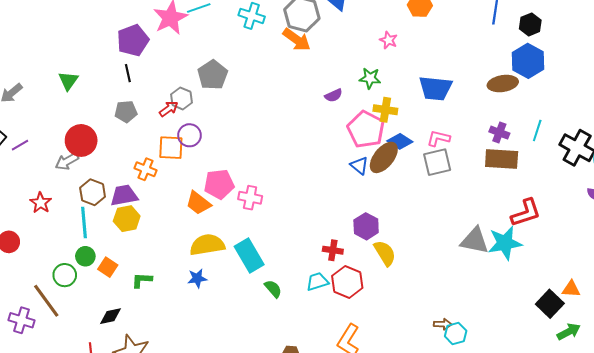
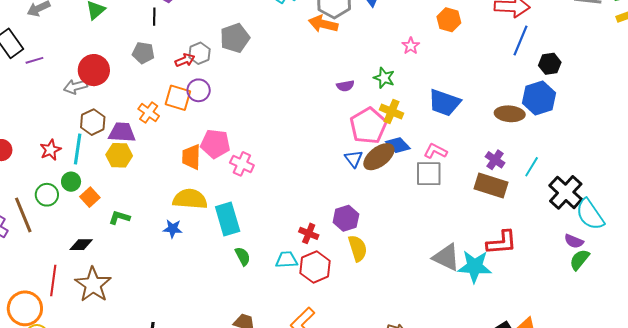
orange arrow: (297, 40) -> (323, 24), turned 144
red star: (41, 203) -> (50, 150), moved
orange trapezoid: (198, 203) -> (191, 157), turned 40

